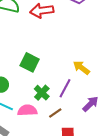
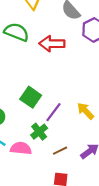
purple line: (65, 88) -> (53, 112), moved
brown line: (55, 113) -> (60, 151), moved

